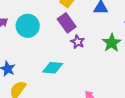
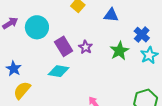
purple rectangle: (67, 23) -> (64, 46), moved

